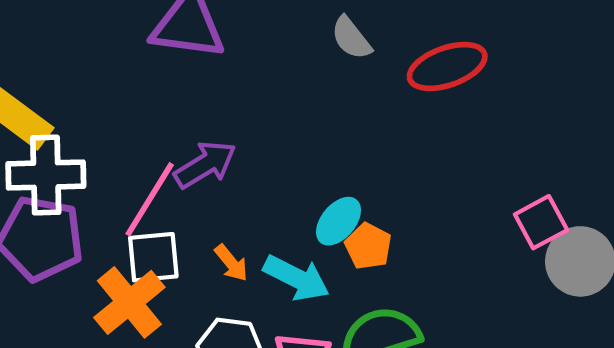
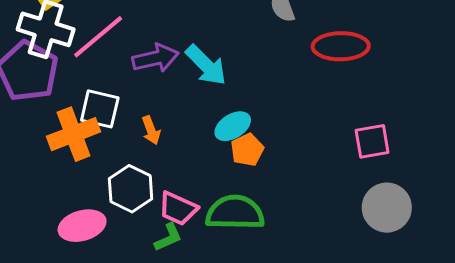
pink line: (150, 199) -> (98, 37), moved
pink square: (541, 222) -> (372, 141), moved
cyan arrow: (296, 278) -> (206, 65), moved

